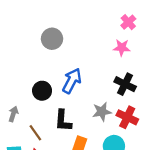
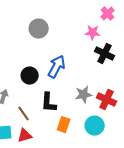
pink star: (122, 48) -> (93, 33), moved
black cross: (125, 84) -> (105, 54), moved

